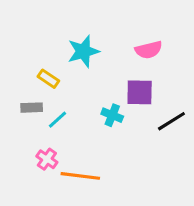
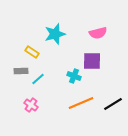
black line: (171, 121) -> (113, 104), moved
orange line: (80, 176) -> (81, 103), moved, turned -30

